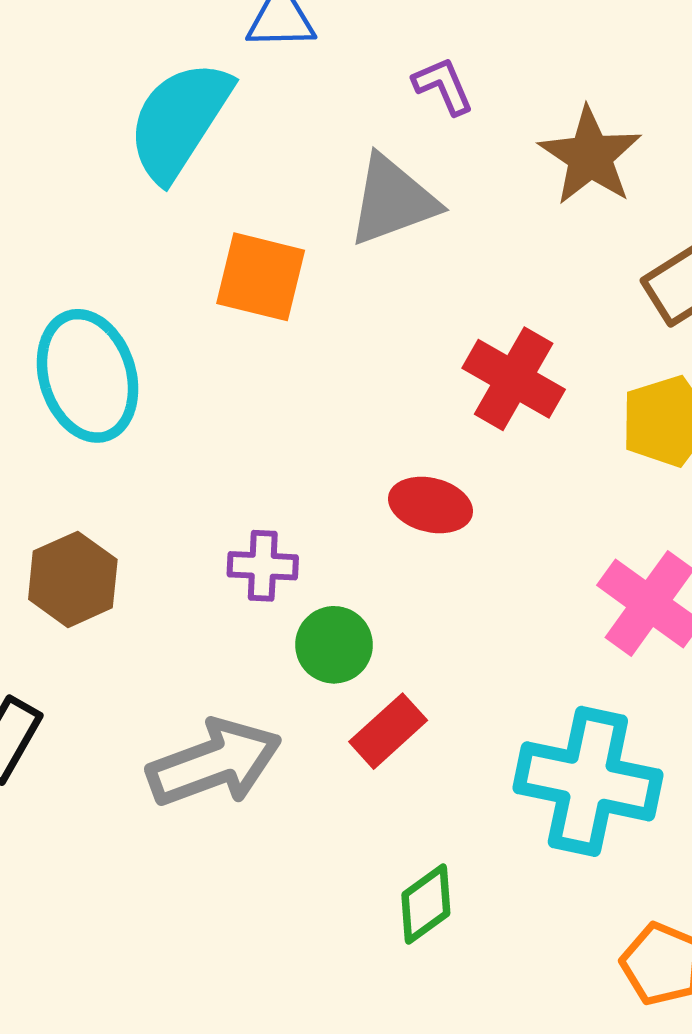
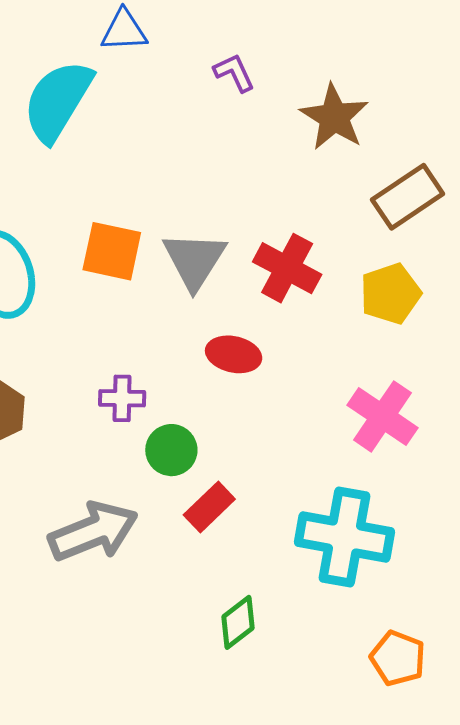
gray triangle: (393, 200) -> (194, 260), moved, turned -36
orange square: (261, 277) -> (112, 251), moved

